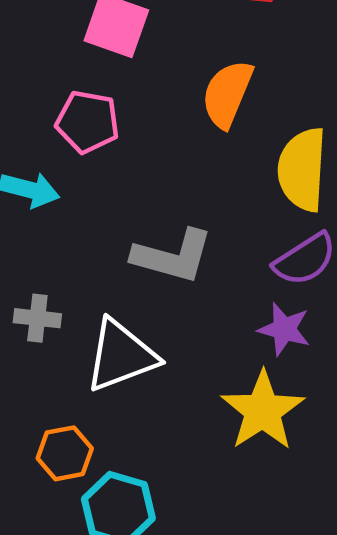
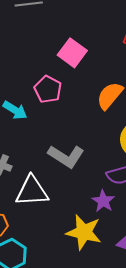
yellow star: (263, 411) -> (84, 232), turned 30

